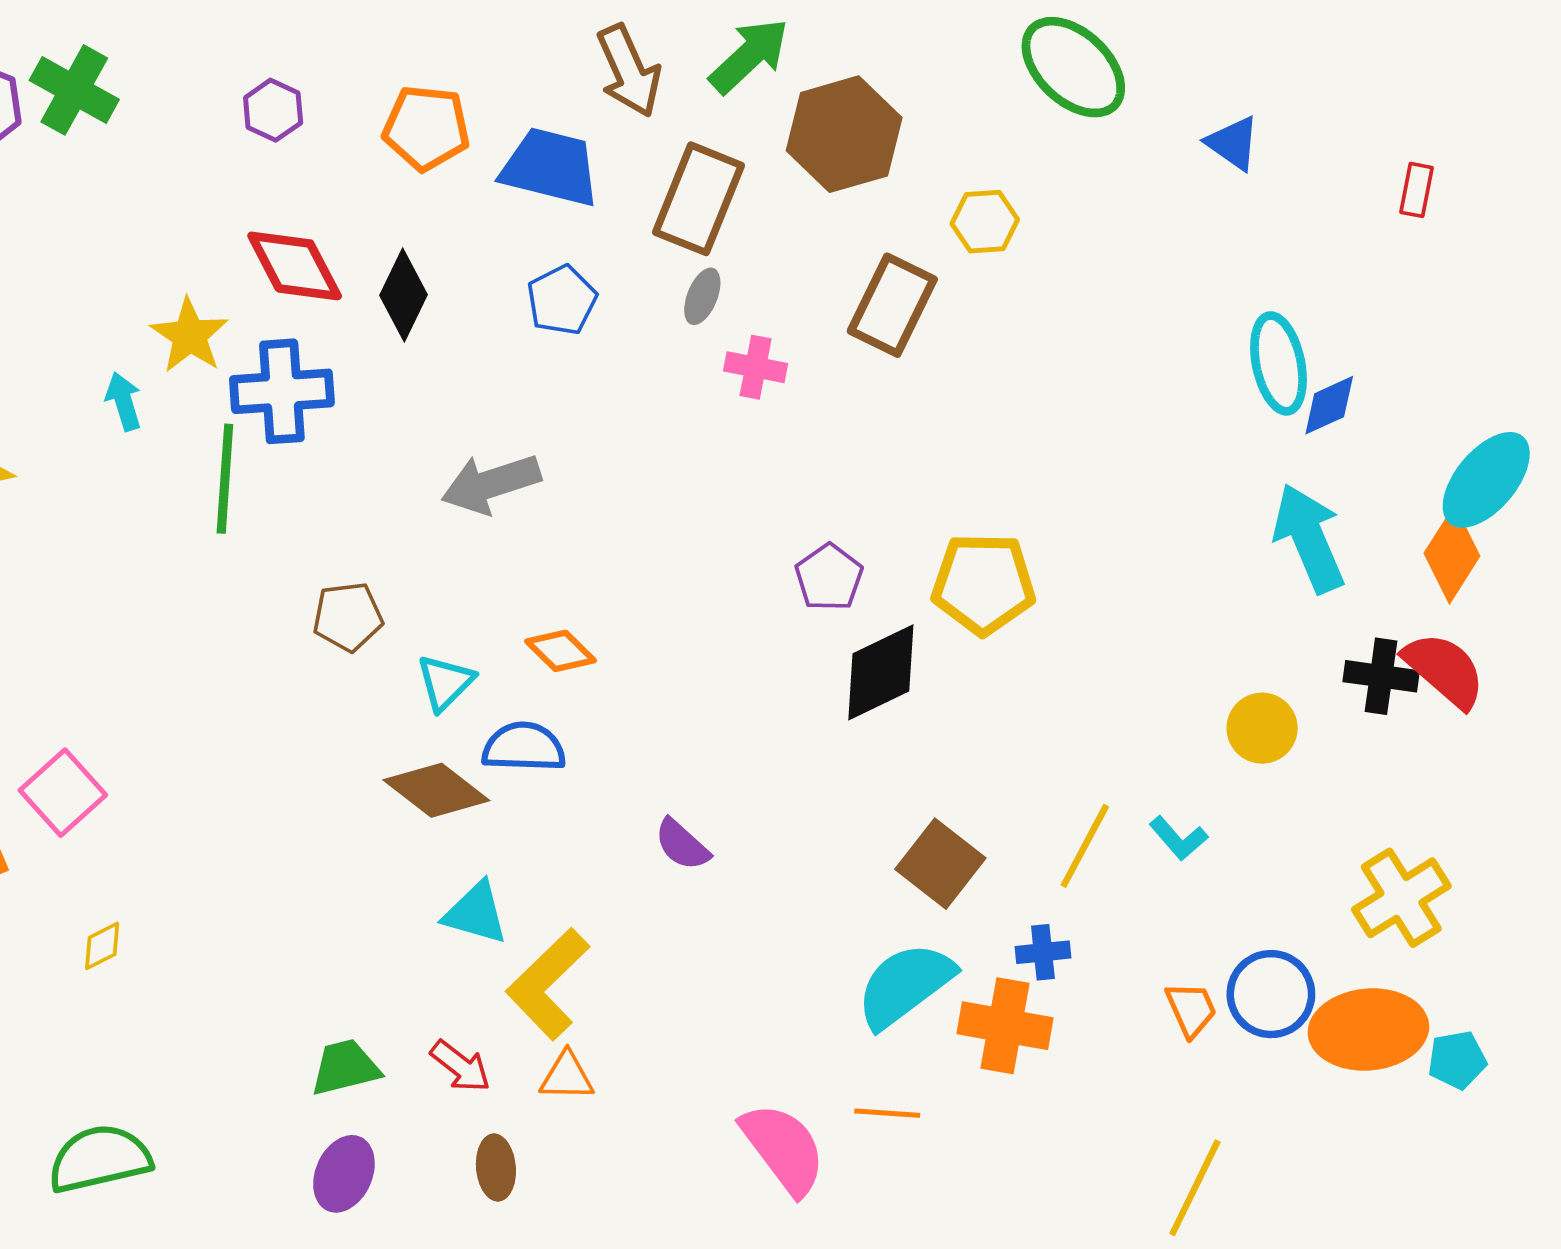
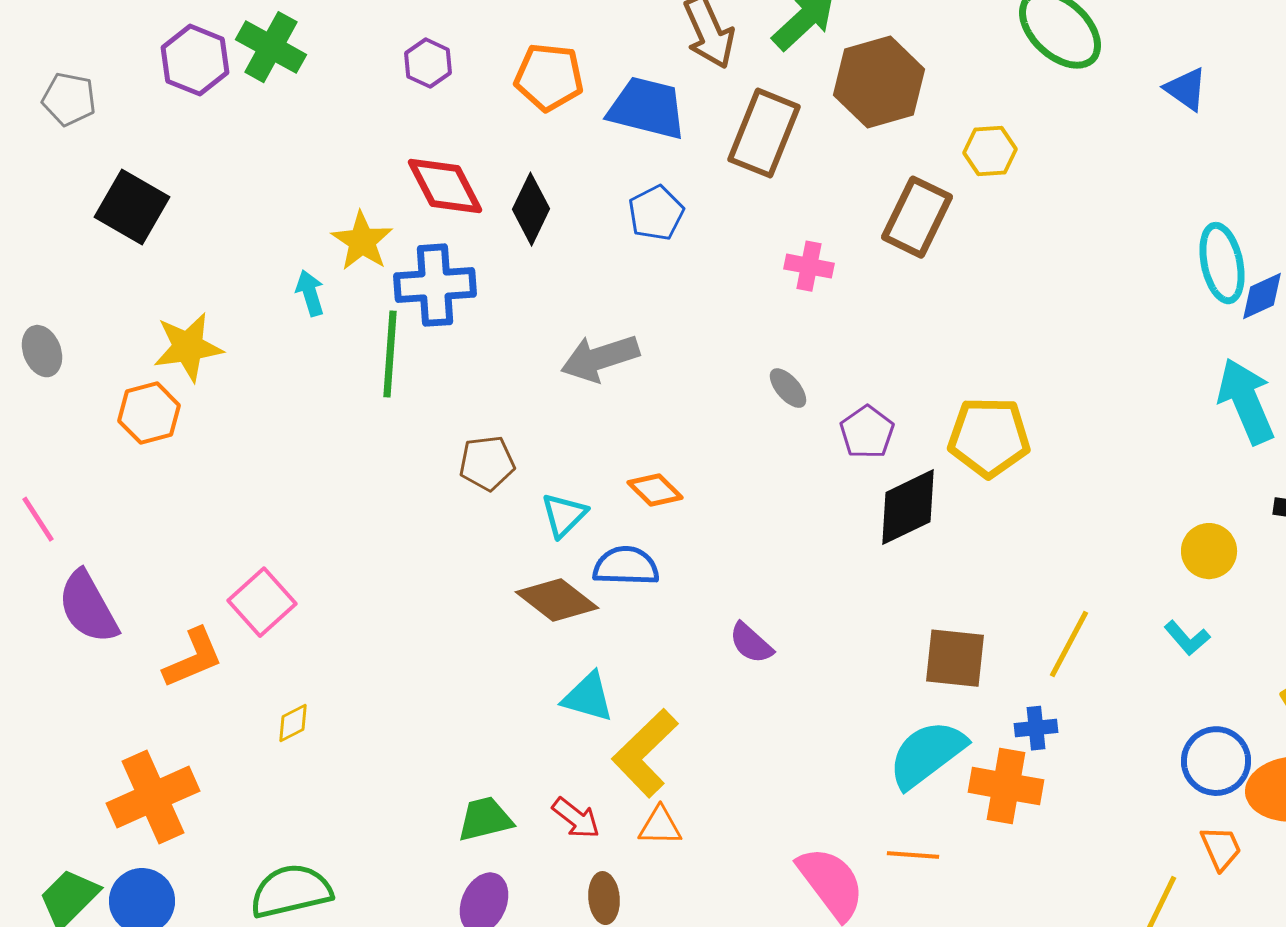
gray ellipse: (702, 296) -> (788, 388), moved, turned -63
cyan L-shape: (1178, 838) -> (1187, 638), moved
brown square: (940, 864) -> (955, 658), turned -32
orange trapezoid: (1191, 1009) -> (1221, 848), moved

